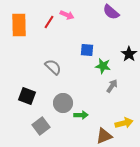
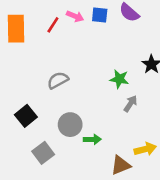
blue square: (87, 50) -> (100, 15), moved
gray semicircle: (53, 67) -> (58, 80), turned -72
black square: (27, 96) -> (26, 116), turned 30

